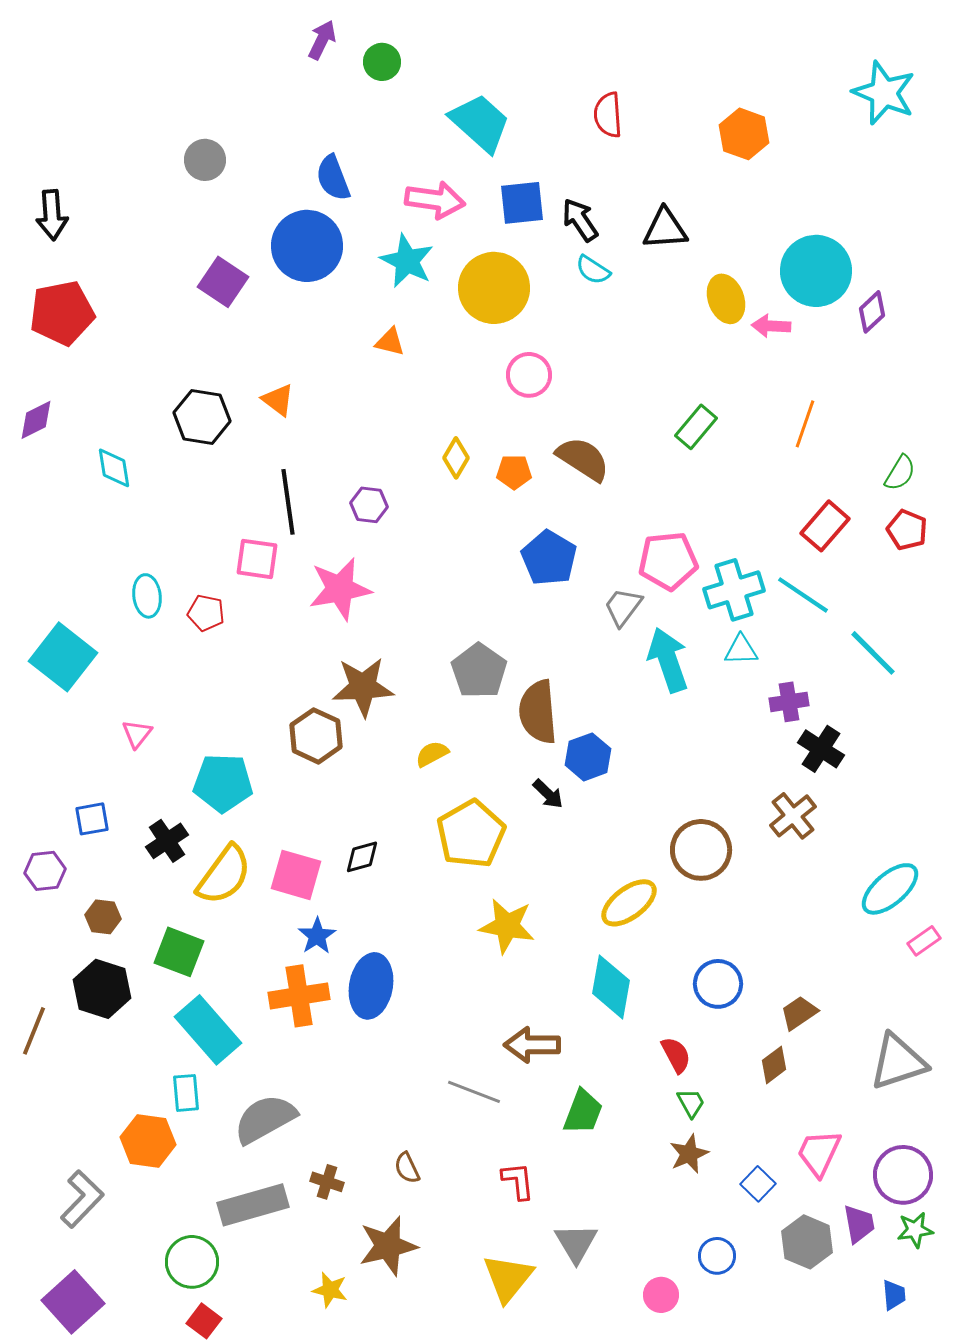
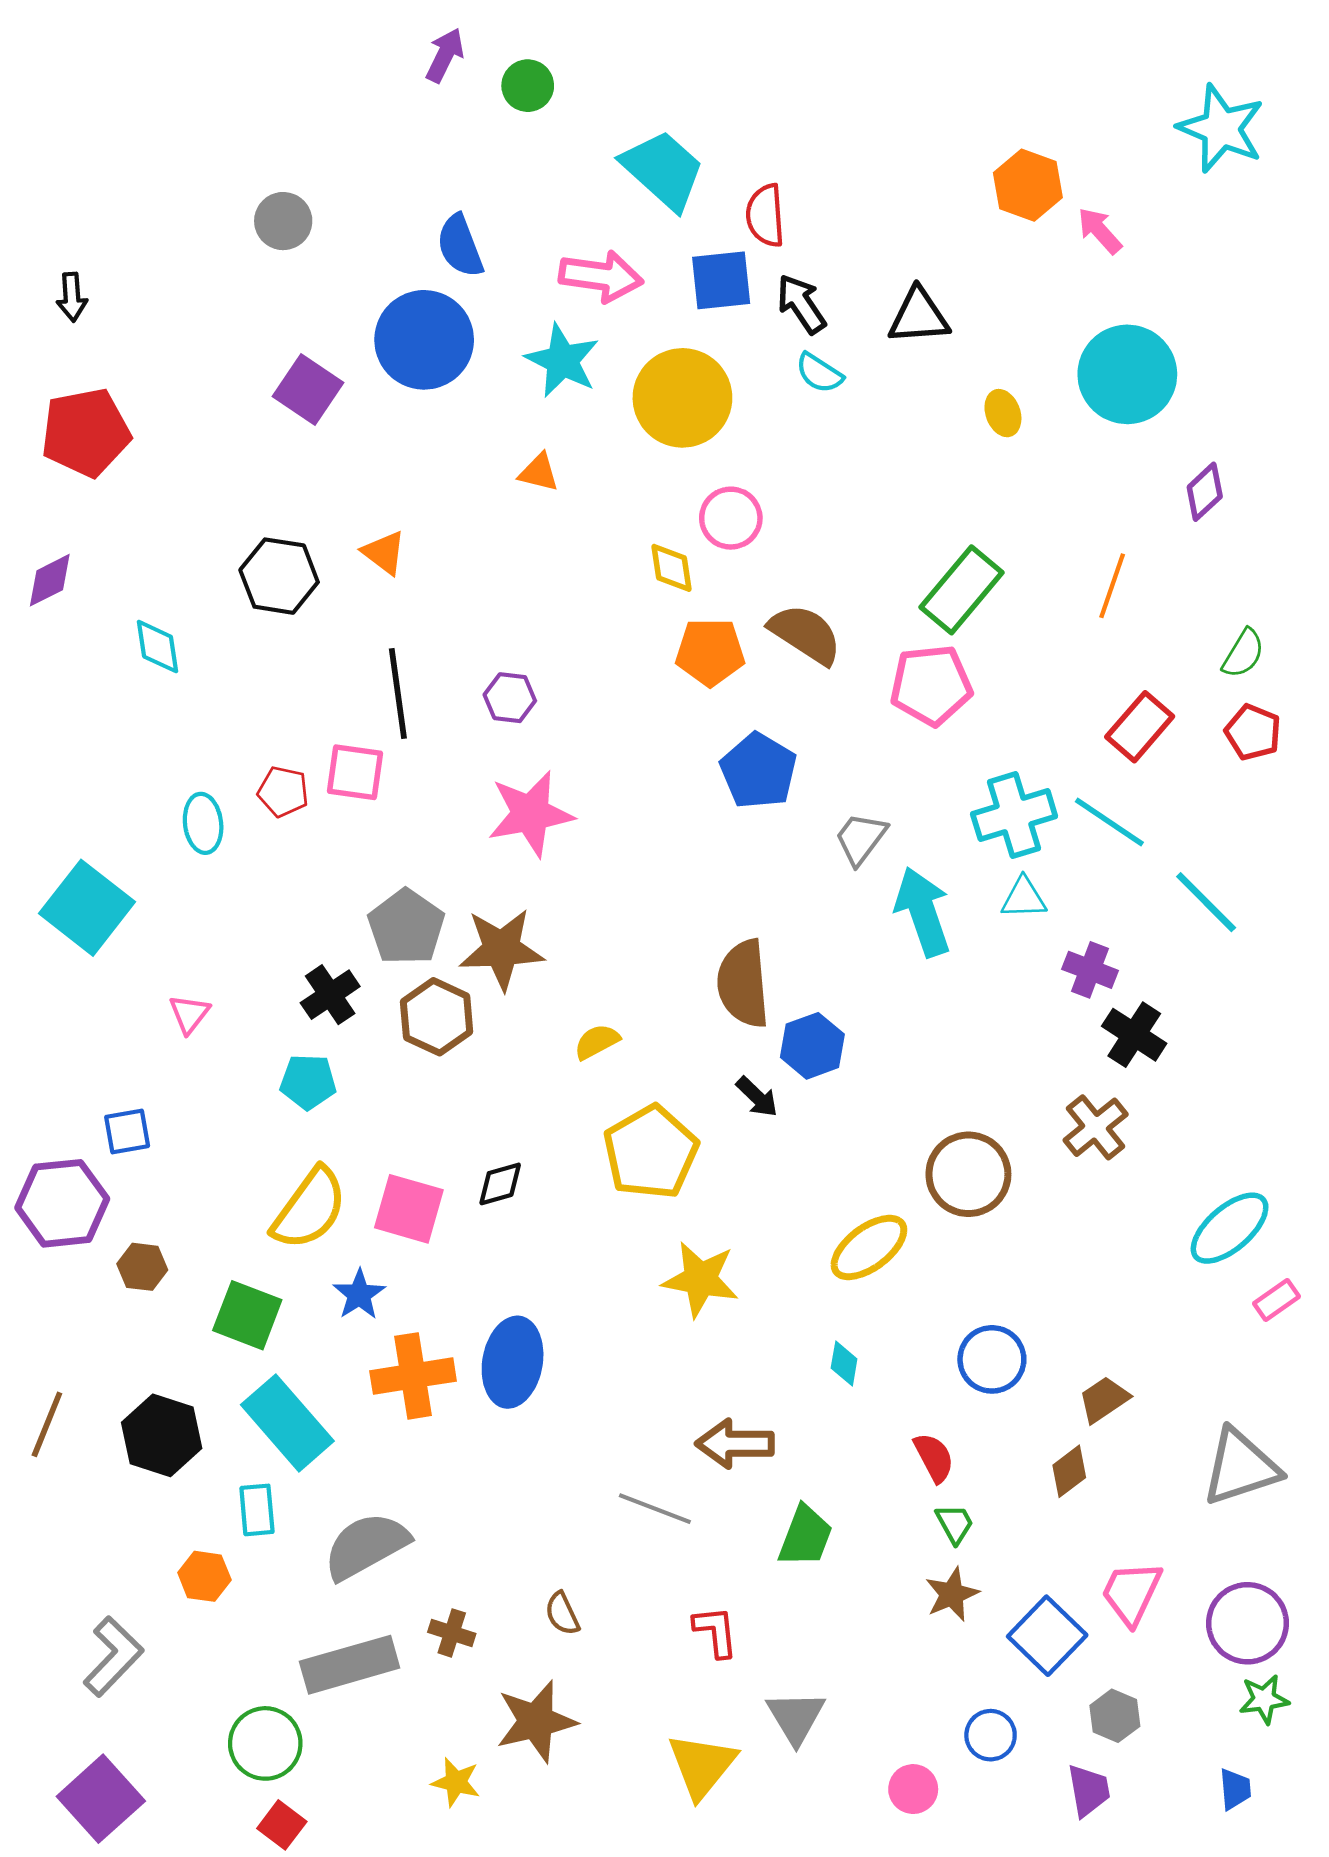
red semicircle: (608, 115) -> (765, 216), moved
black arrow: (52, 215) -> (72, 297), size x0.7
yellow ellipse: (726, 299) -> (1003, 413), size x0.7
purple diamond: (872, 312) -> (1205, 492), moved
pink arrow: (771, 326) -> (1100, 231), moved, turned 45
green rectangle: (696, 427) -> (962, 590), size x1.4
yellow diamond: (456, 458) -> (671, 568), moved, turned -39
orange pentagon: (514, 472) -> (710, 652), size x1.4
pink pentagon: (668, 561) -> (931, 685), moved
pink star: (340, 589) -> (530, 814), moved
red pentagon: (206, 613) -> (283, 792), moved
gray pentagon: (479, 671) -> (406, 927), moved
purple cross: (789, 702) -> (1090, 970), turned 30
cyan pentagon: (223, 783) -> (308, 1082), size x0.7
black cross: (167, 841) -> (330, 995), moved
purple hexagon: (45, 871) -> (62, 1203), size x1.6
blue star: (317, 936) -> (359, 1294), moved
cyan diamond: (611, 987) -> (844, 1364), size x0.5
black hexagon: (102, 989) -> (162, 1435), moved
orange hexagon: (148, 1141) -> (204, 1576), size x0.7
blue square: (758, 1184) -> (1047, 1636), size x1.6
purple trapezoid: (859, 1224) -> (1089, 1790), moved
gray hexagon: (807, 1242) -> (1115, 1716), size x0.7

